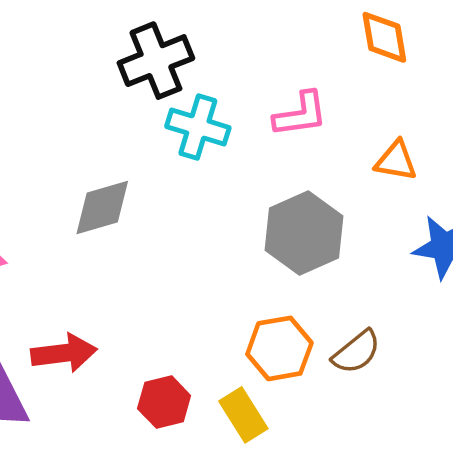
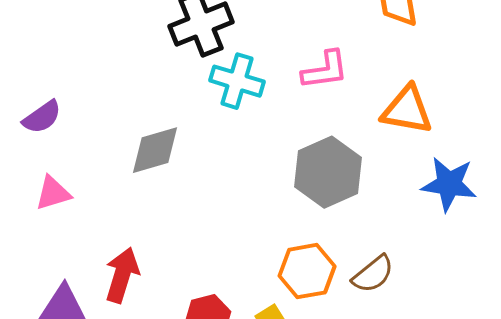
orange triangle: (396, 161) -> (407, 110), size x1.4
red arrow: (64, 353) -> (122, 275), turned -66

